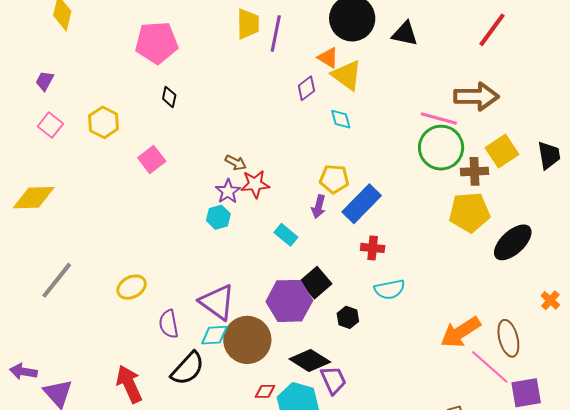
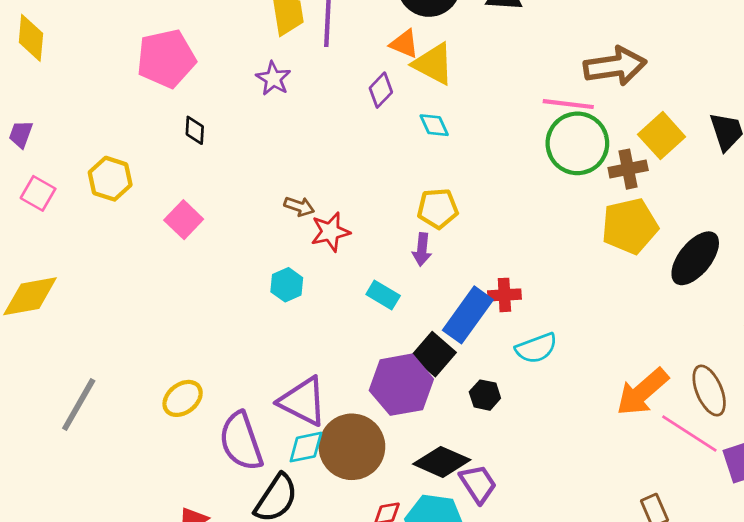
purple star: (228, 191) -> (273, 79), moved
blue rectangle: (362, 204) -> (468, 315), moved
purple semicircle: (169, 324) -> (241, 441), size x1.5

